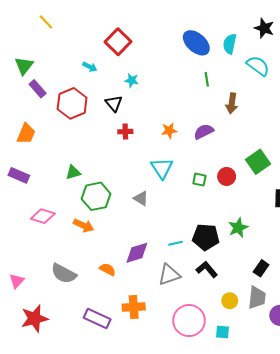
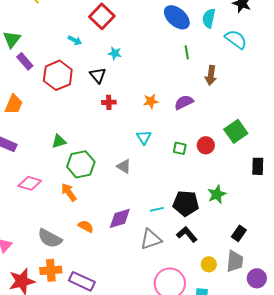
cyan triangle: (162, 168) -> (144, 137), size x0.7
orange arrow: (84, 226) -> (69, 192), turned -150
orange semicircle: (108, 269) -> (86, 226), moved
orange cross: (134, 307) -> (51, 270), moved

